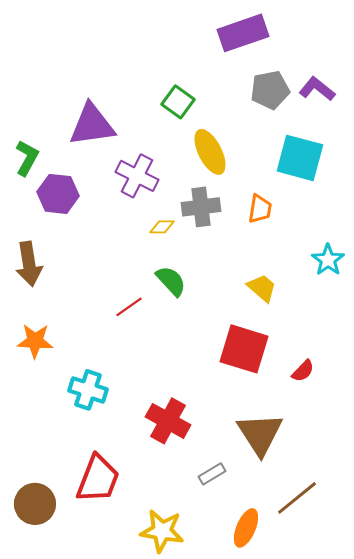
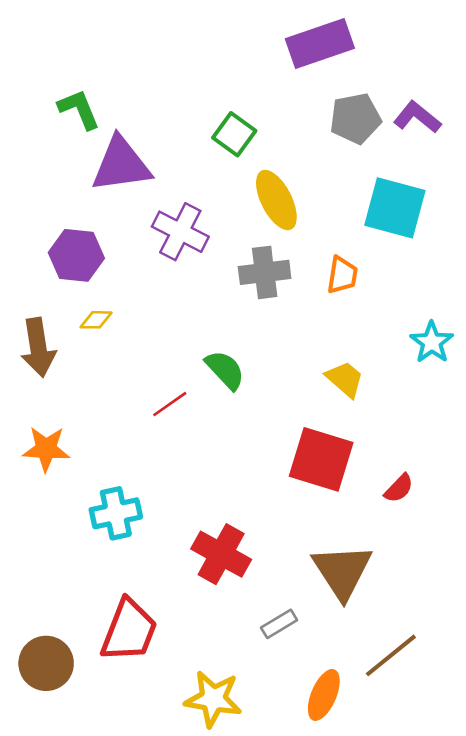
green L-shape: (27, 158) -> (79, 109), moved, turned -51
yellow diamond: (162, 227) -> (96, 320), moved
cyan cross: (88, 390) -> (116, 513), turned -30

